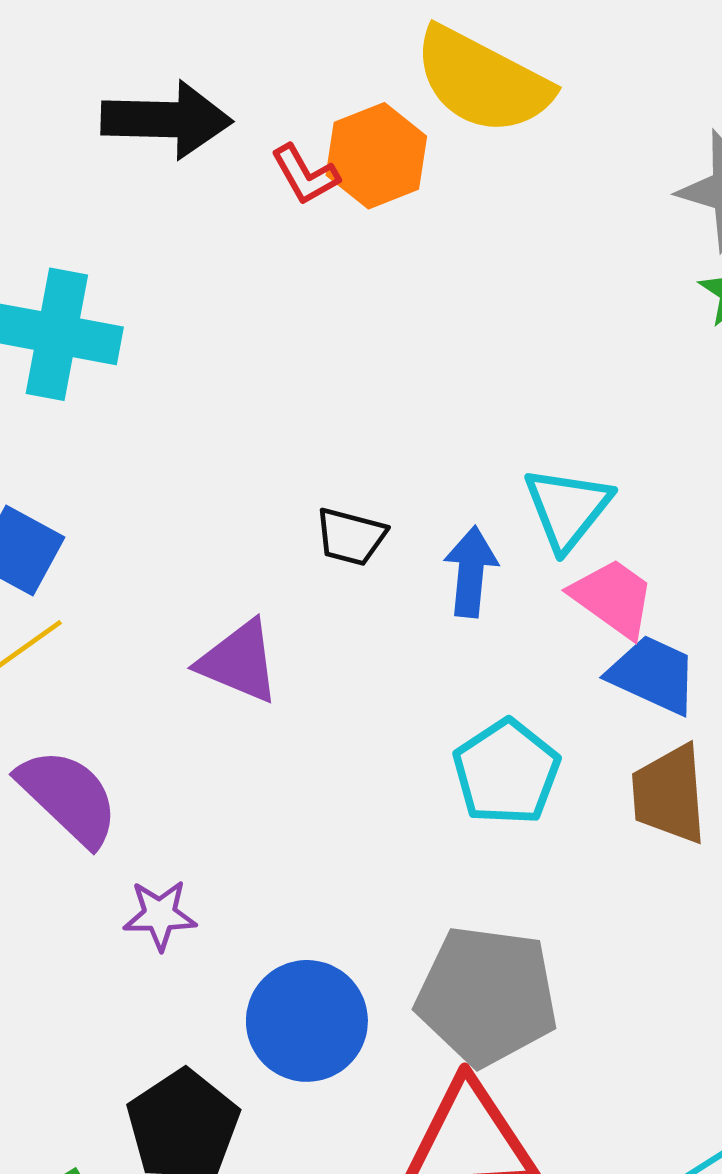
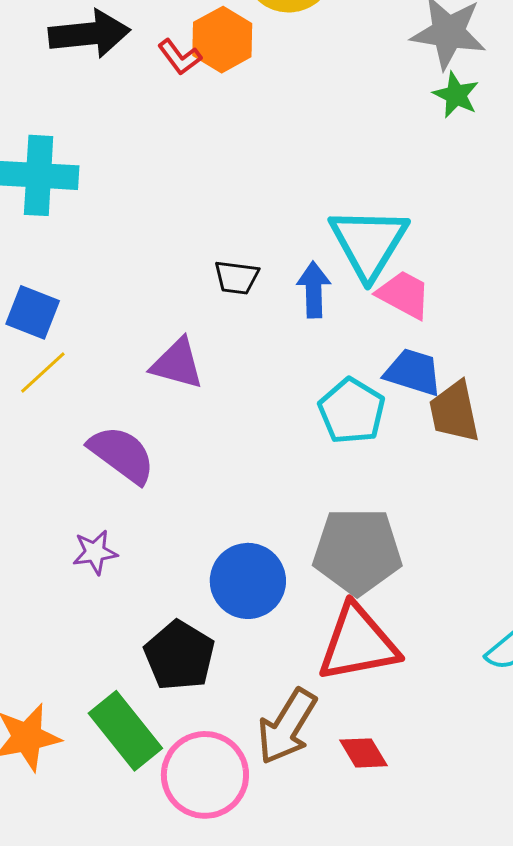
cyan triangle: (568, 508) -> (369, 243), size x1.4
blue trapezoid: (653, 675) -> (413, 372), moved
purple semicircle: (68, 797) -> (122, 454), moved
purple star: (160, 915) -> (95, 552), moved

